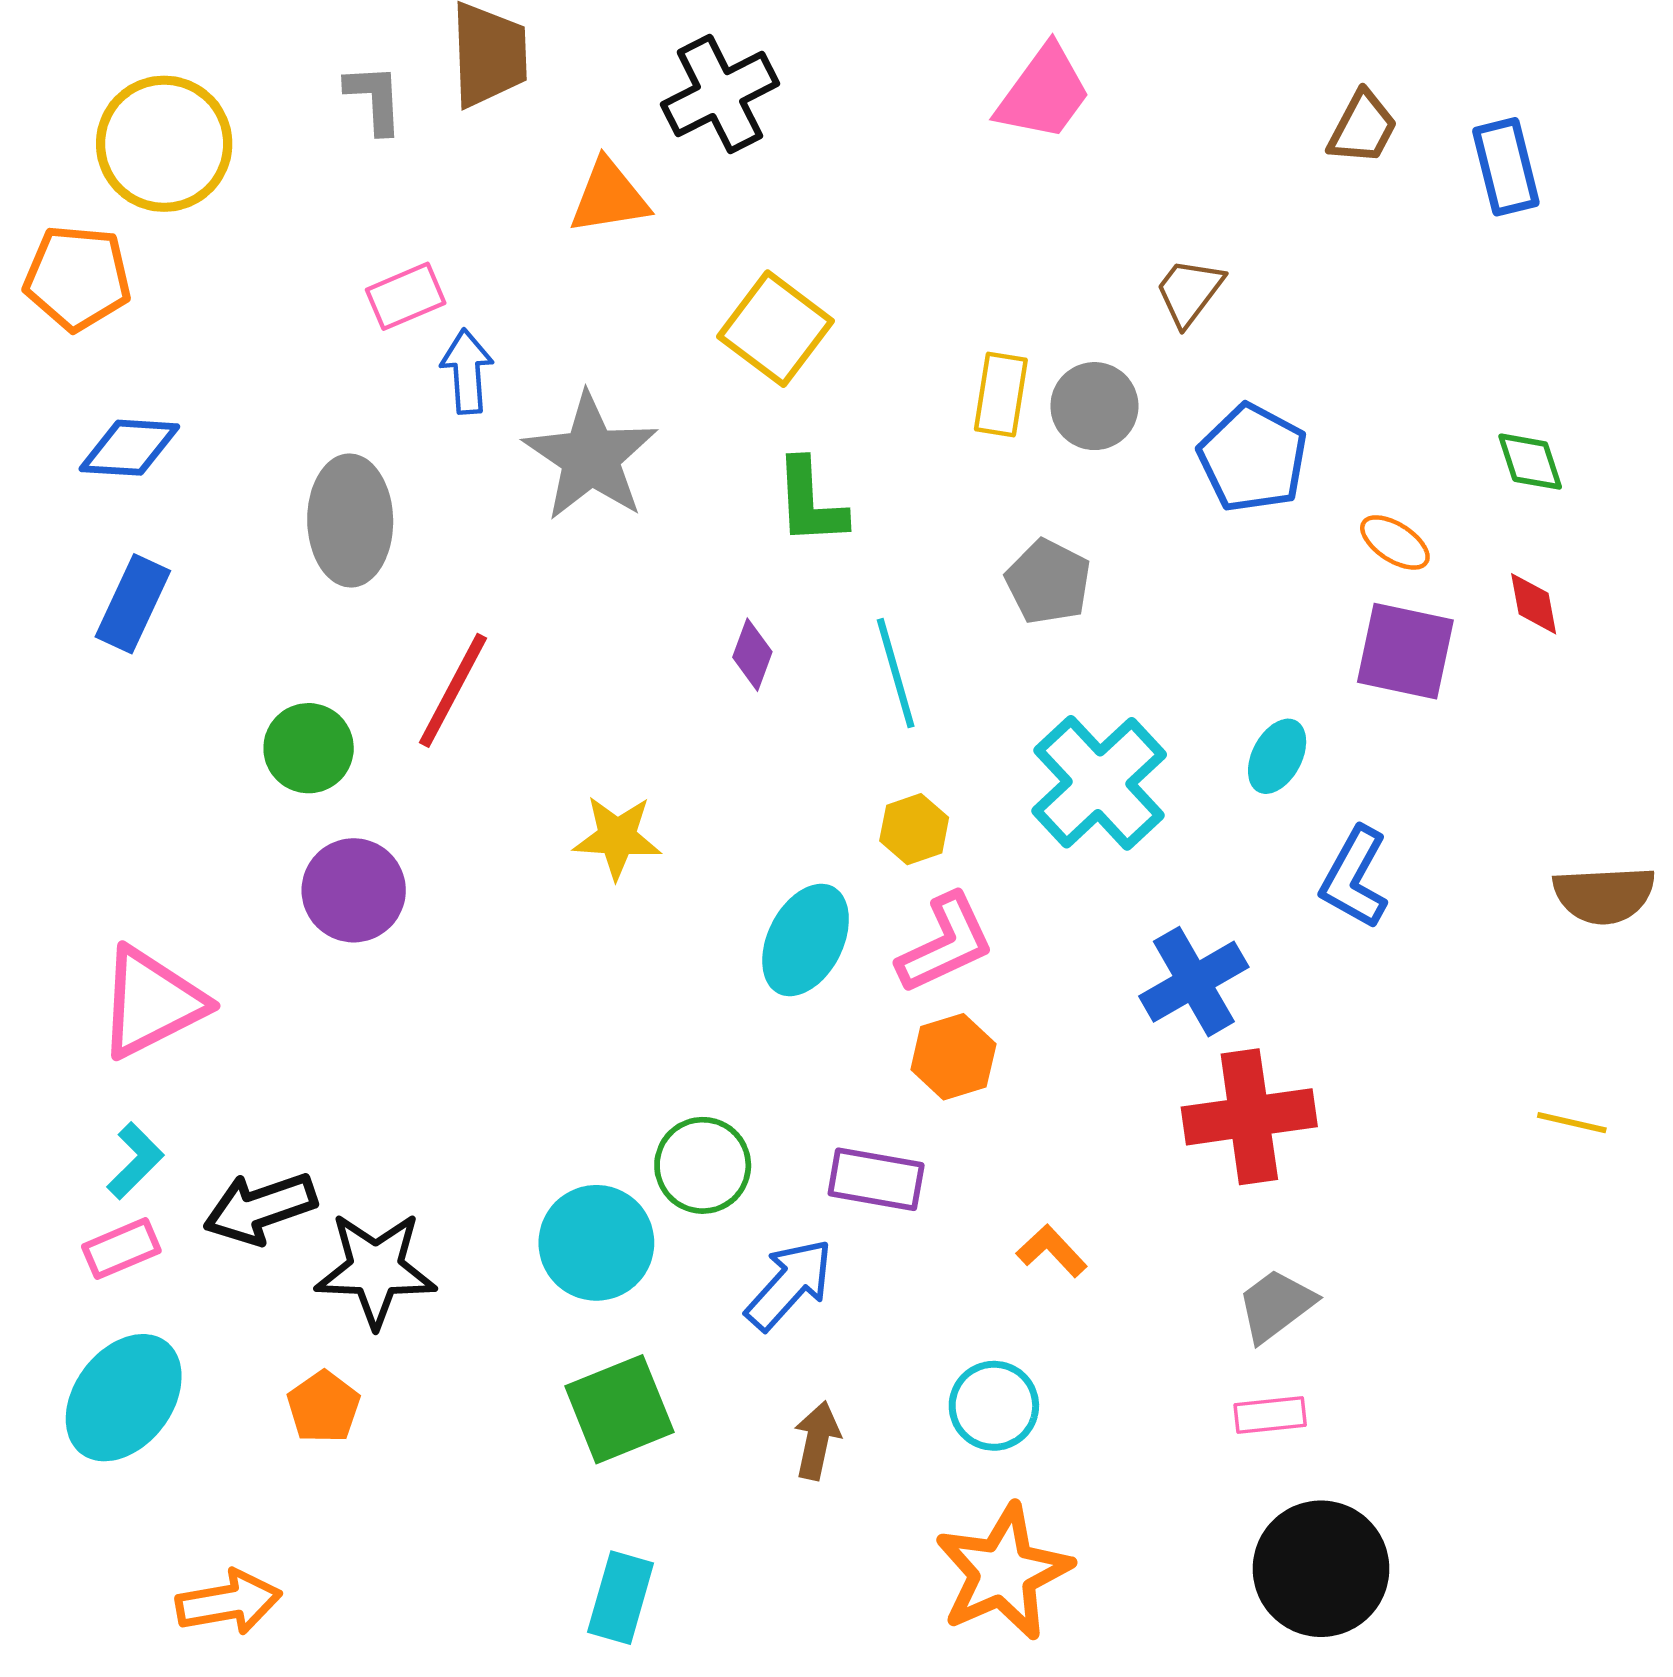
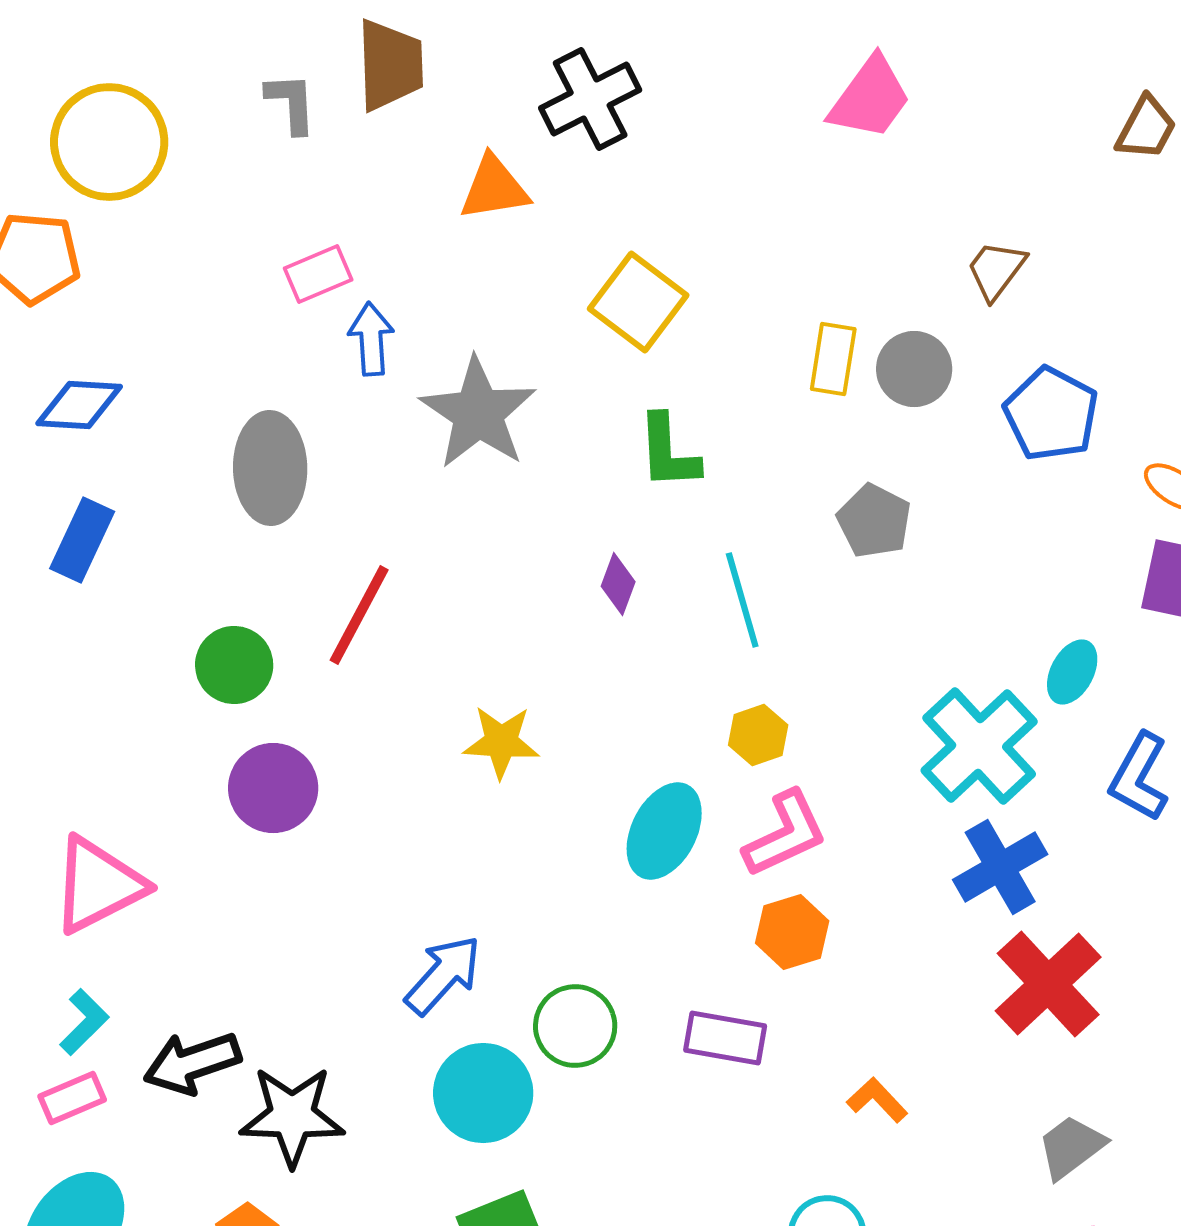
cyan cross: (1099, 783) -> (979, 746), moved
red cross: (1249, 1117) -> (1048, 984), turned -35
blue arrow: (789, 1284) -> (443, 975), moved

